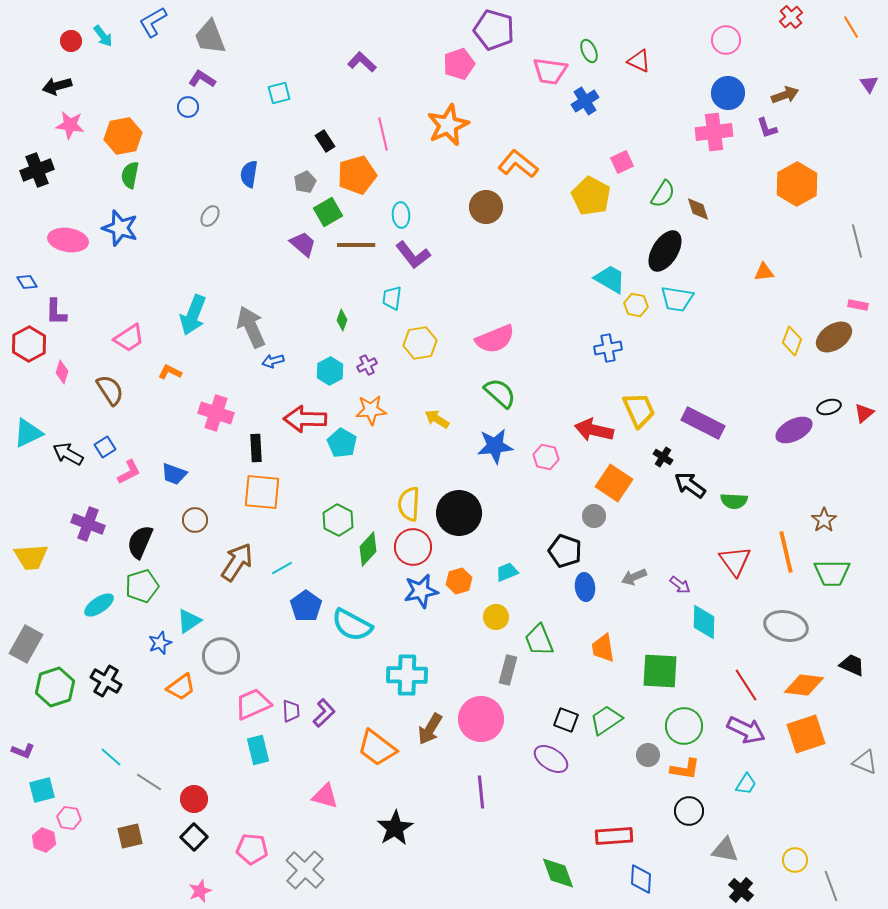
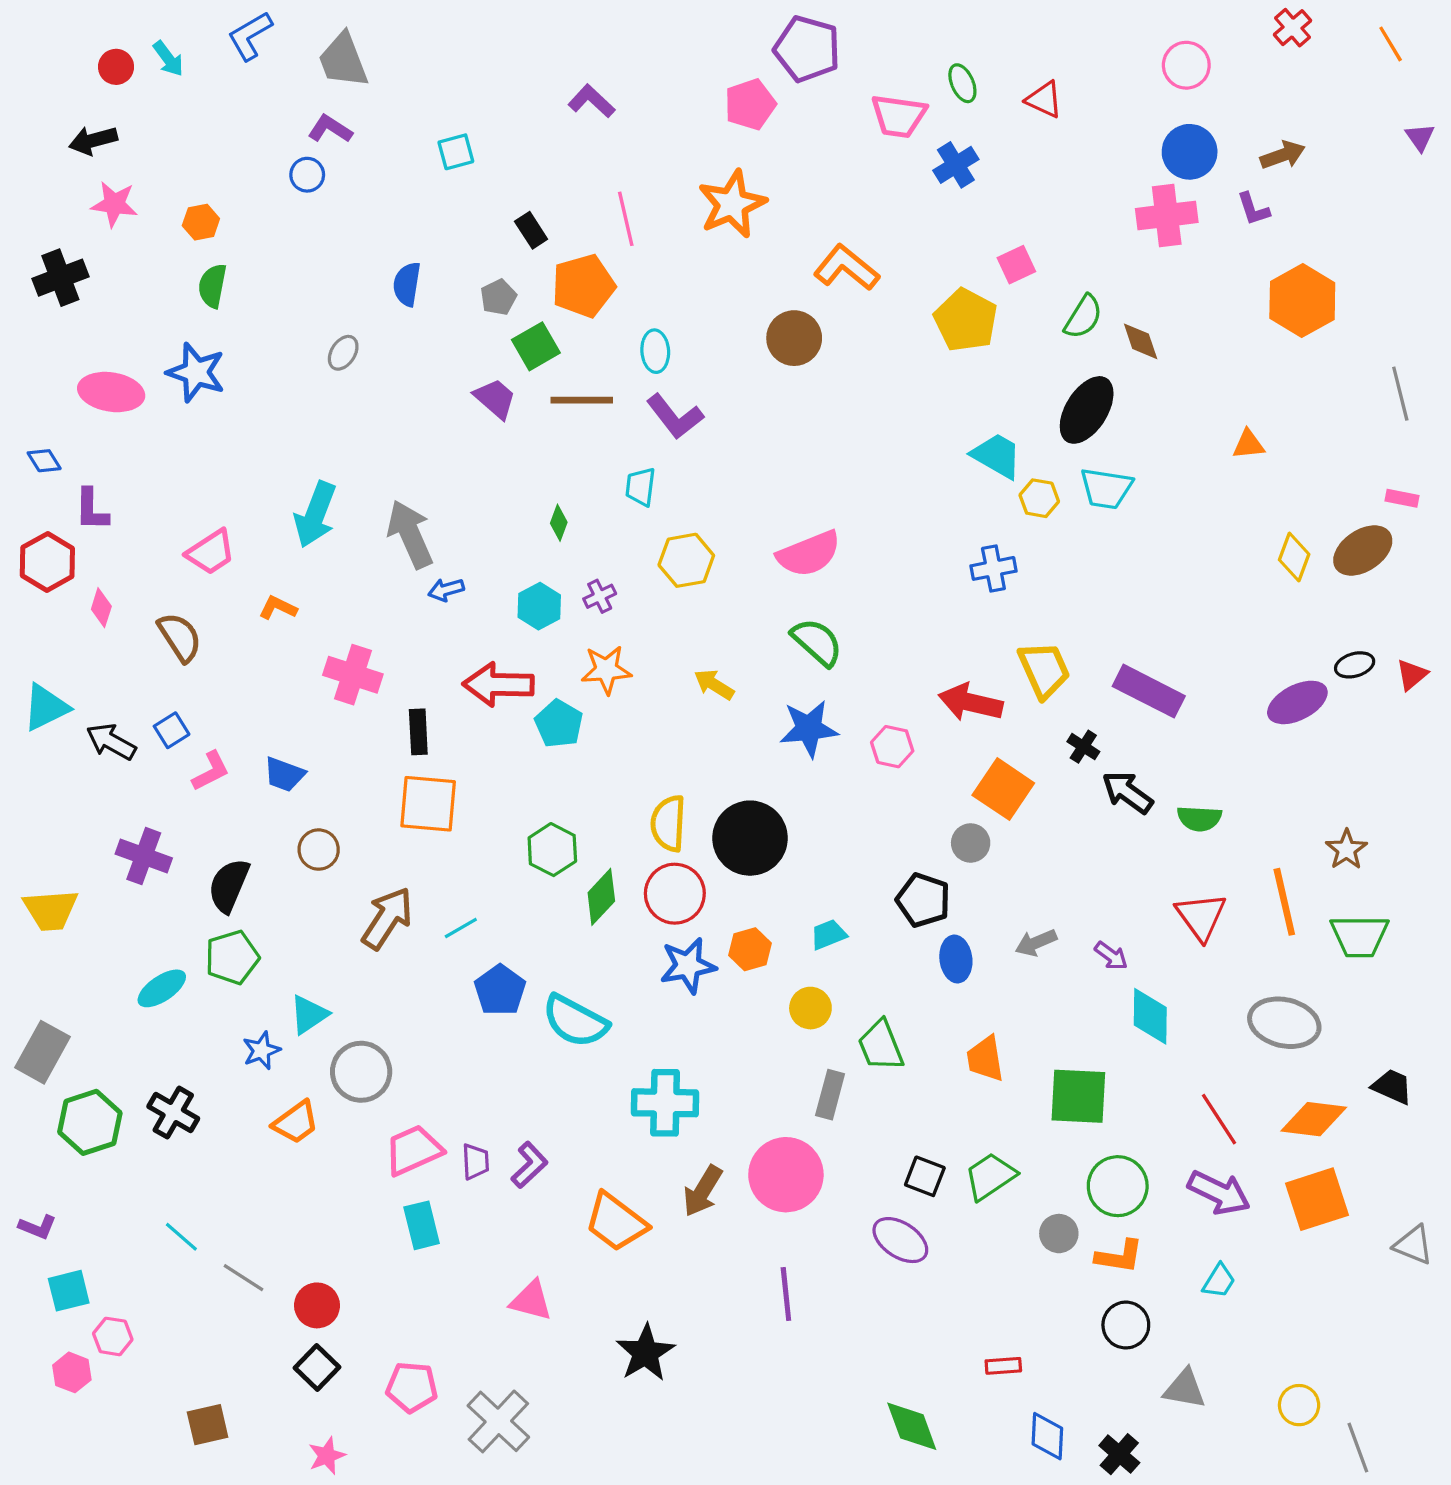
orange hexagon: (123, 136) -> (201, 222), size x0.6
brown square: (130, 836) -> (208, 1425), moved
red rectangle: (614, 836) -> (1003, 1366), size x0.6
black cross: (741, 890) -> (1119, 1454), moved

